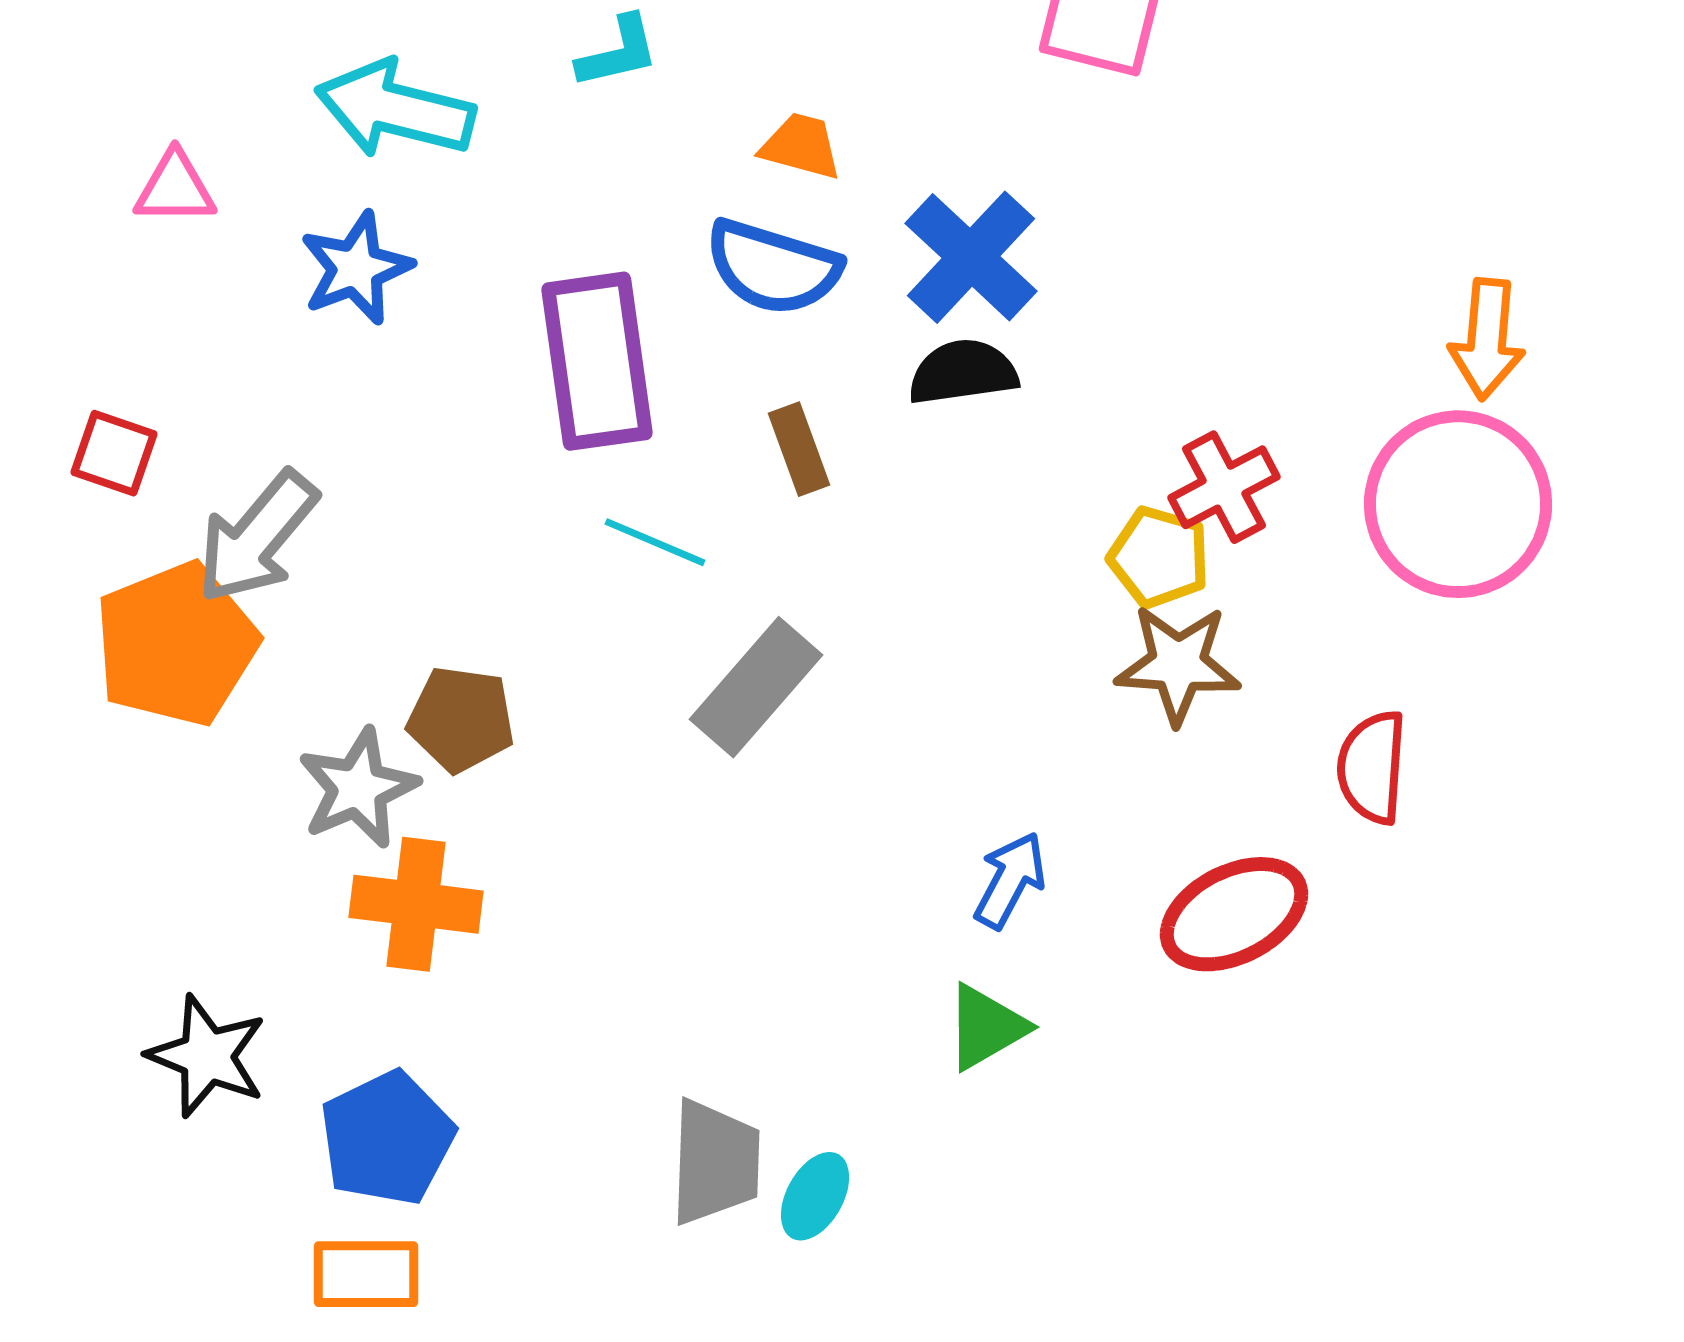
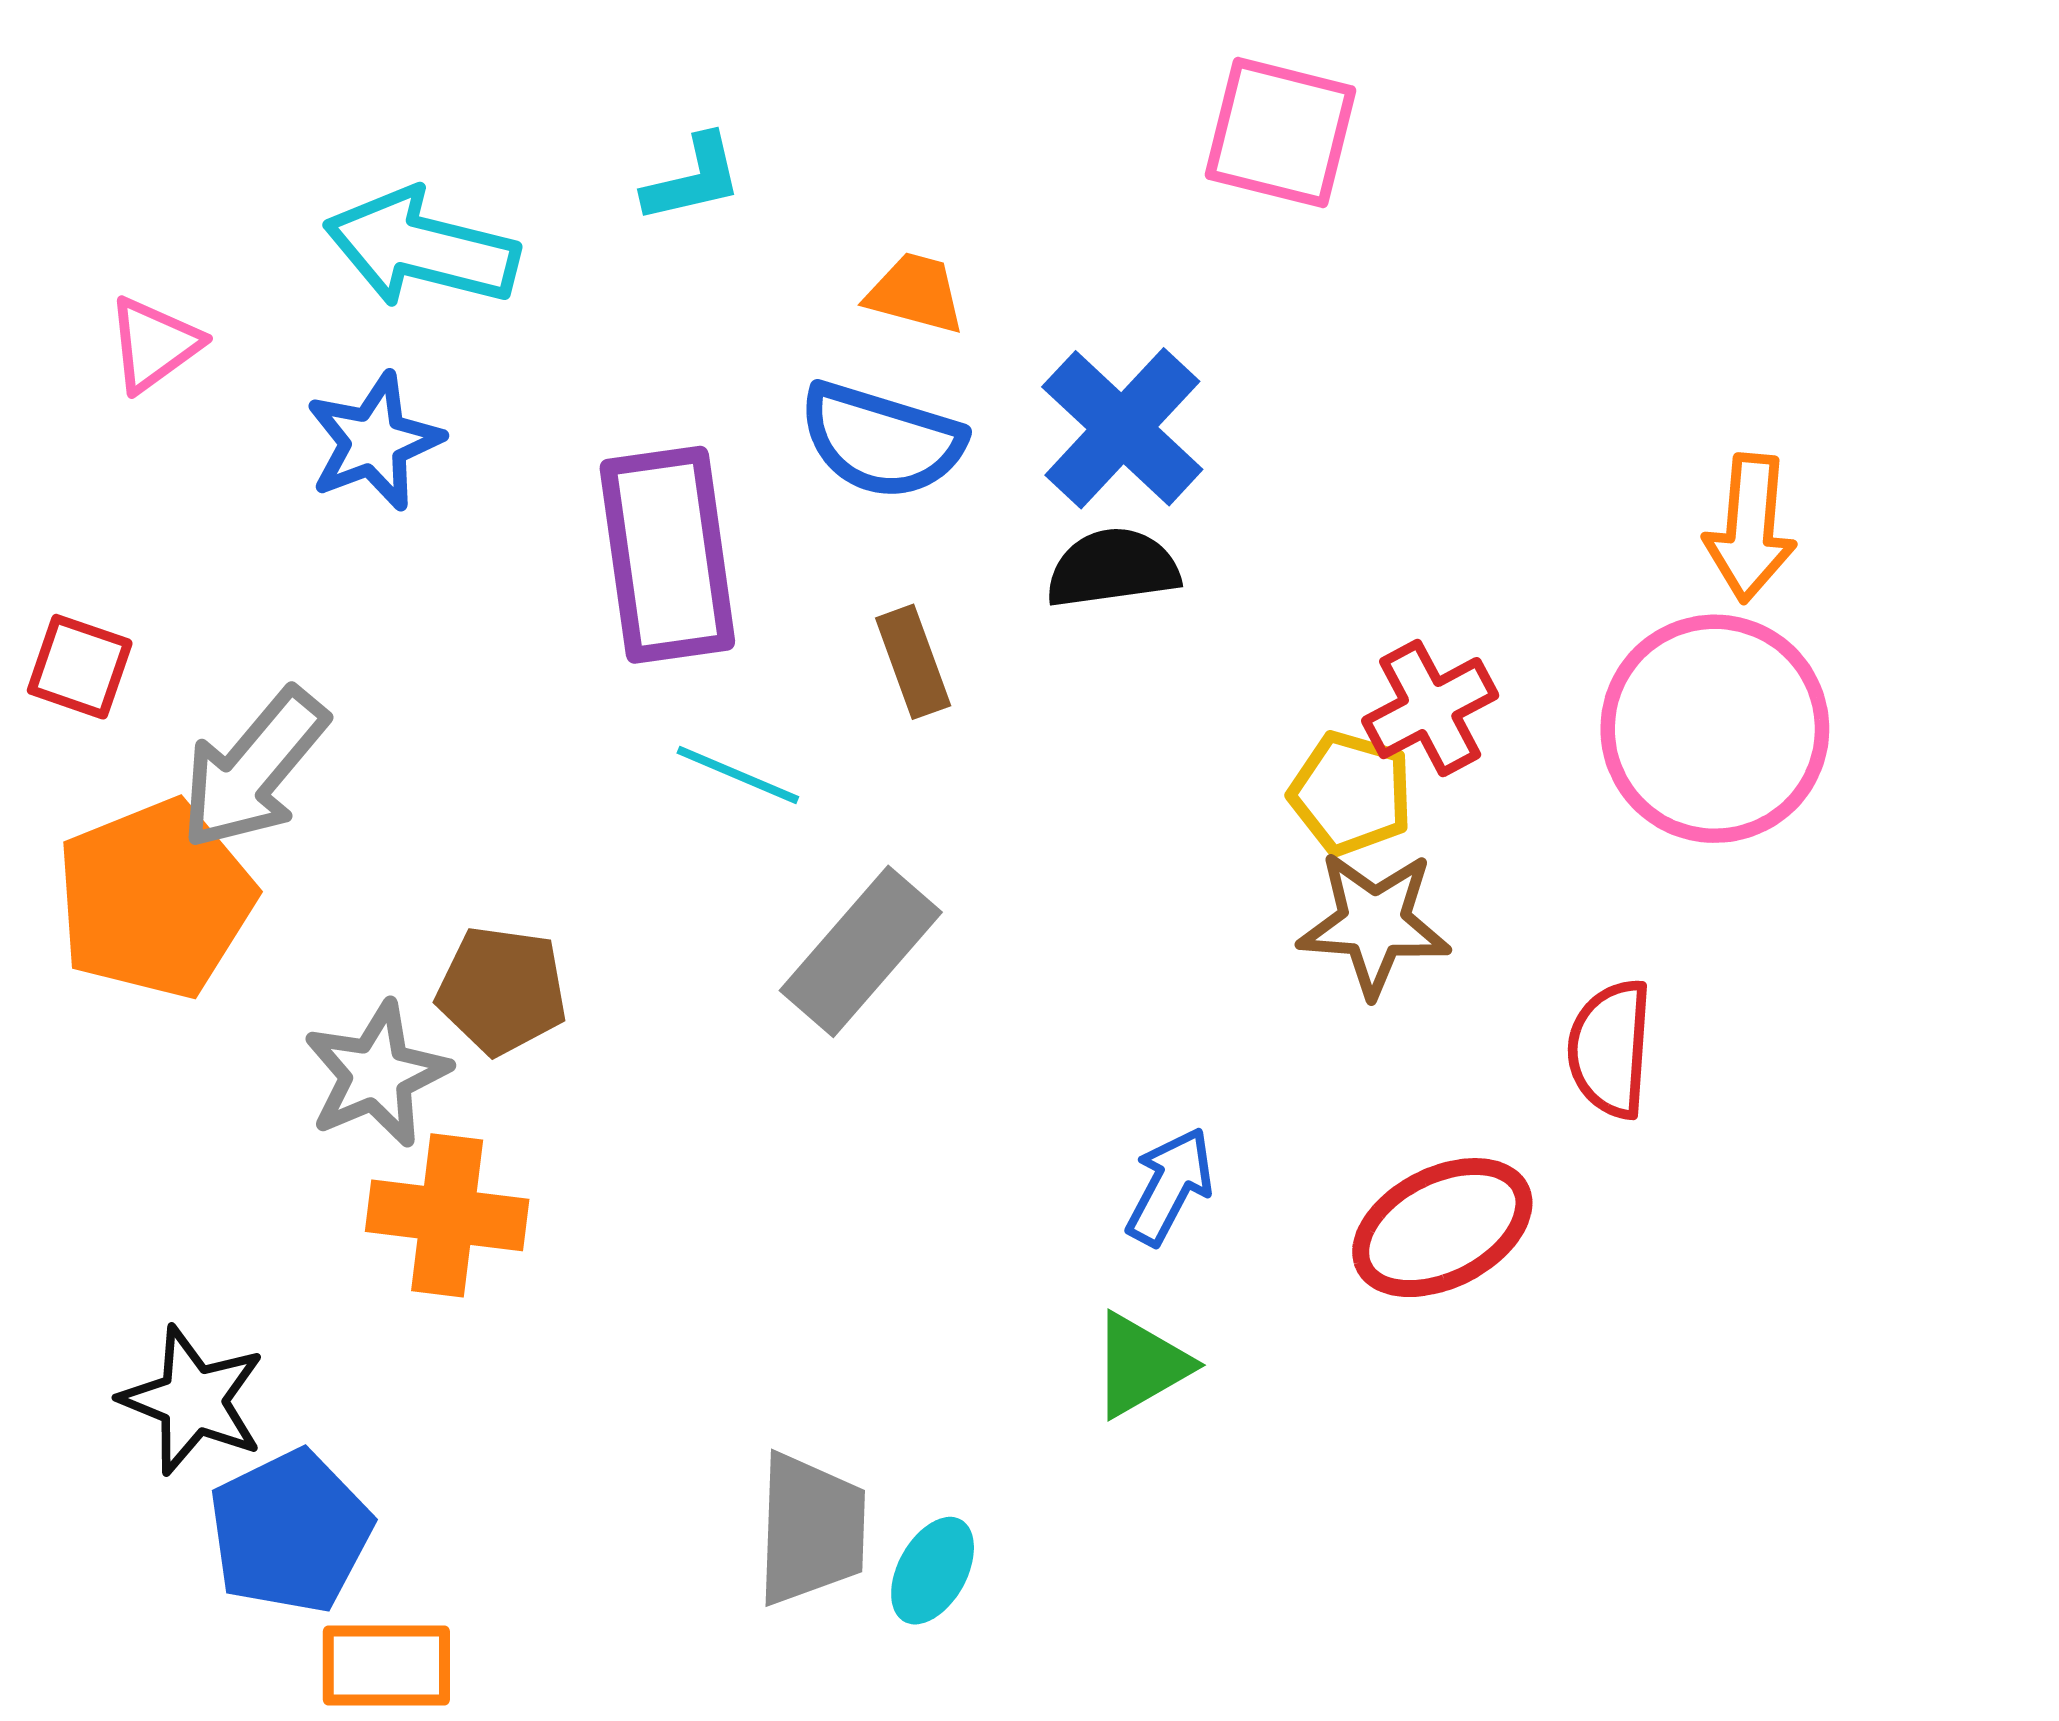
pink triangle: (175, 188) -> (154, 344), turned -36
blue pentagon: (387, 1138) -> (290, 1532), moved

